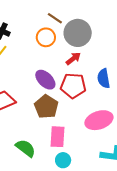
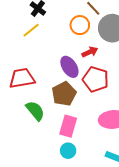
red arrow: (73, 59) -> (90, 52), moved
green semicircle: (26, 148) -> (35, 111), moved

